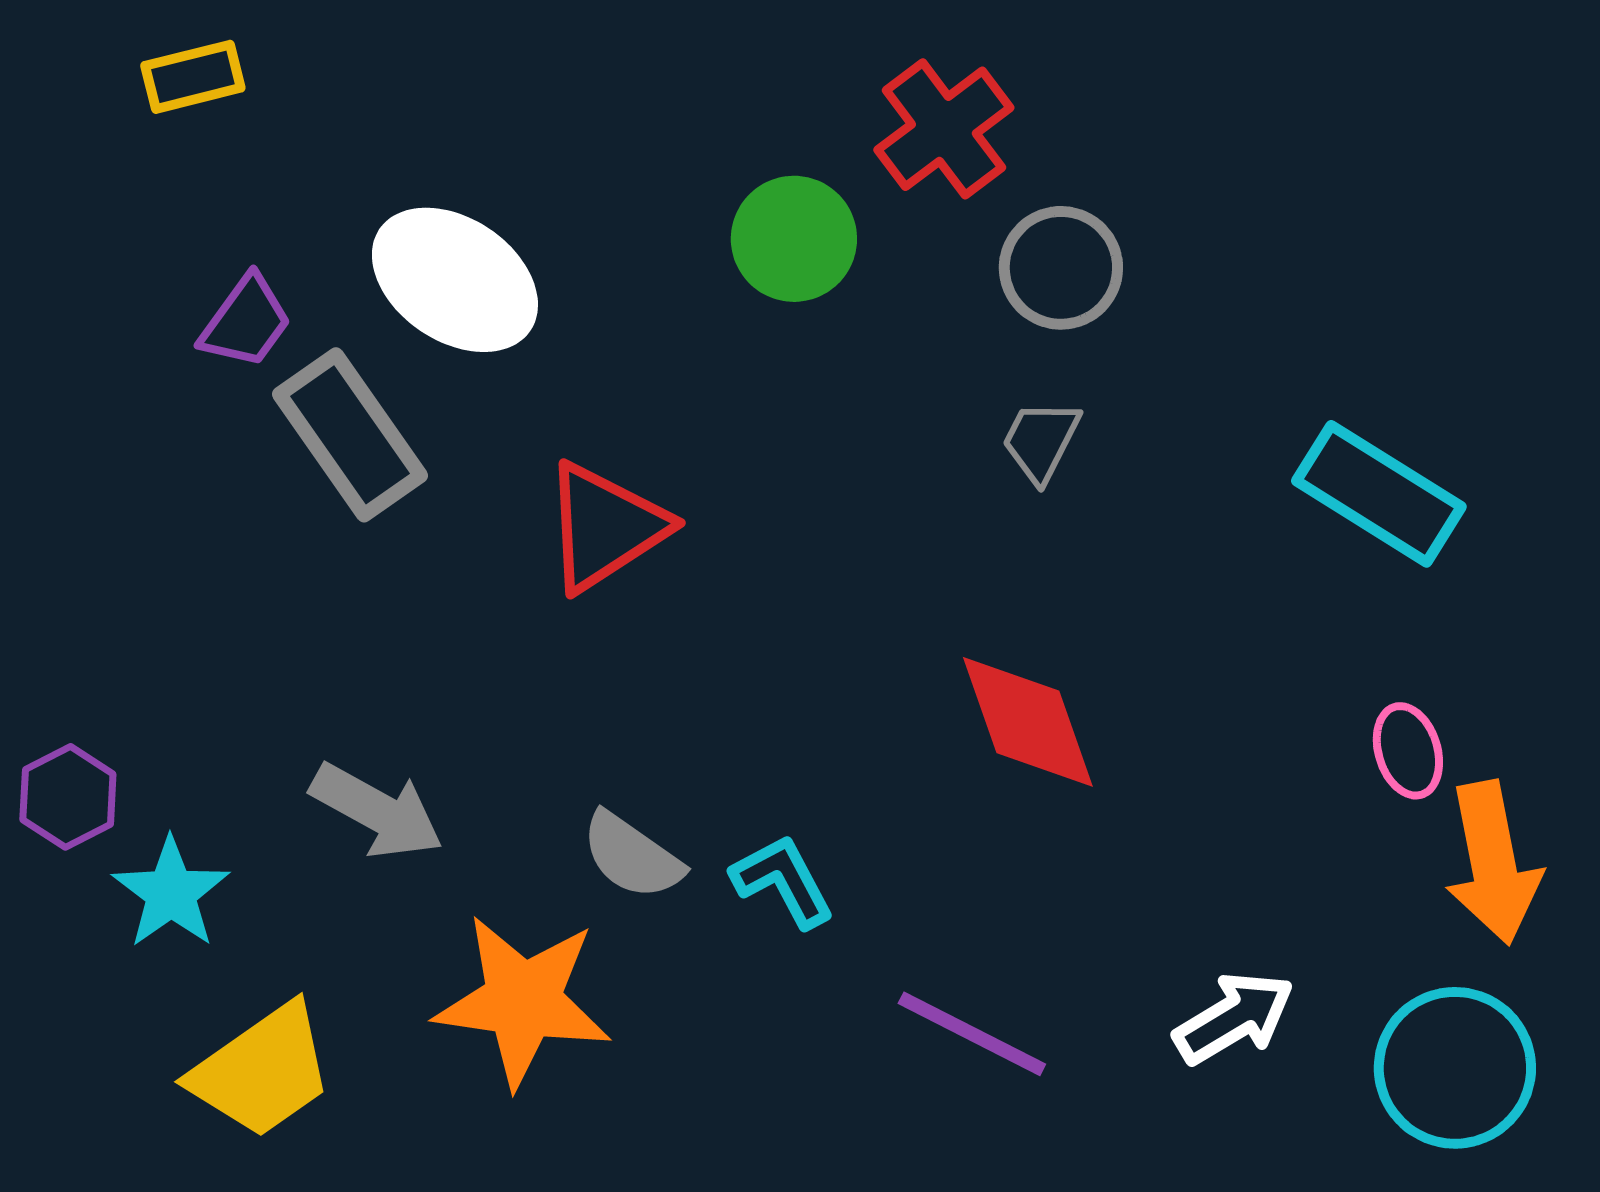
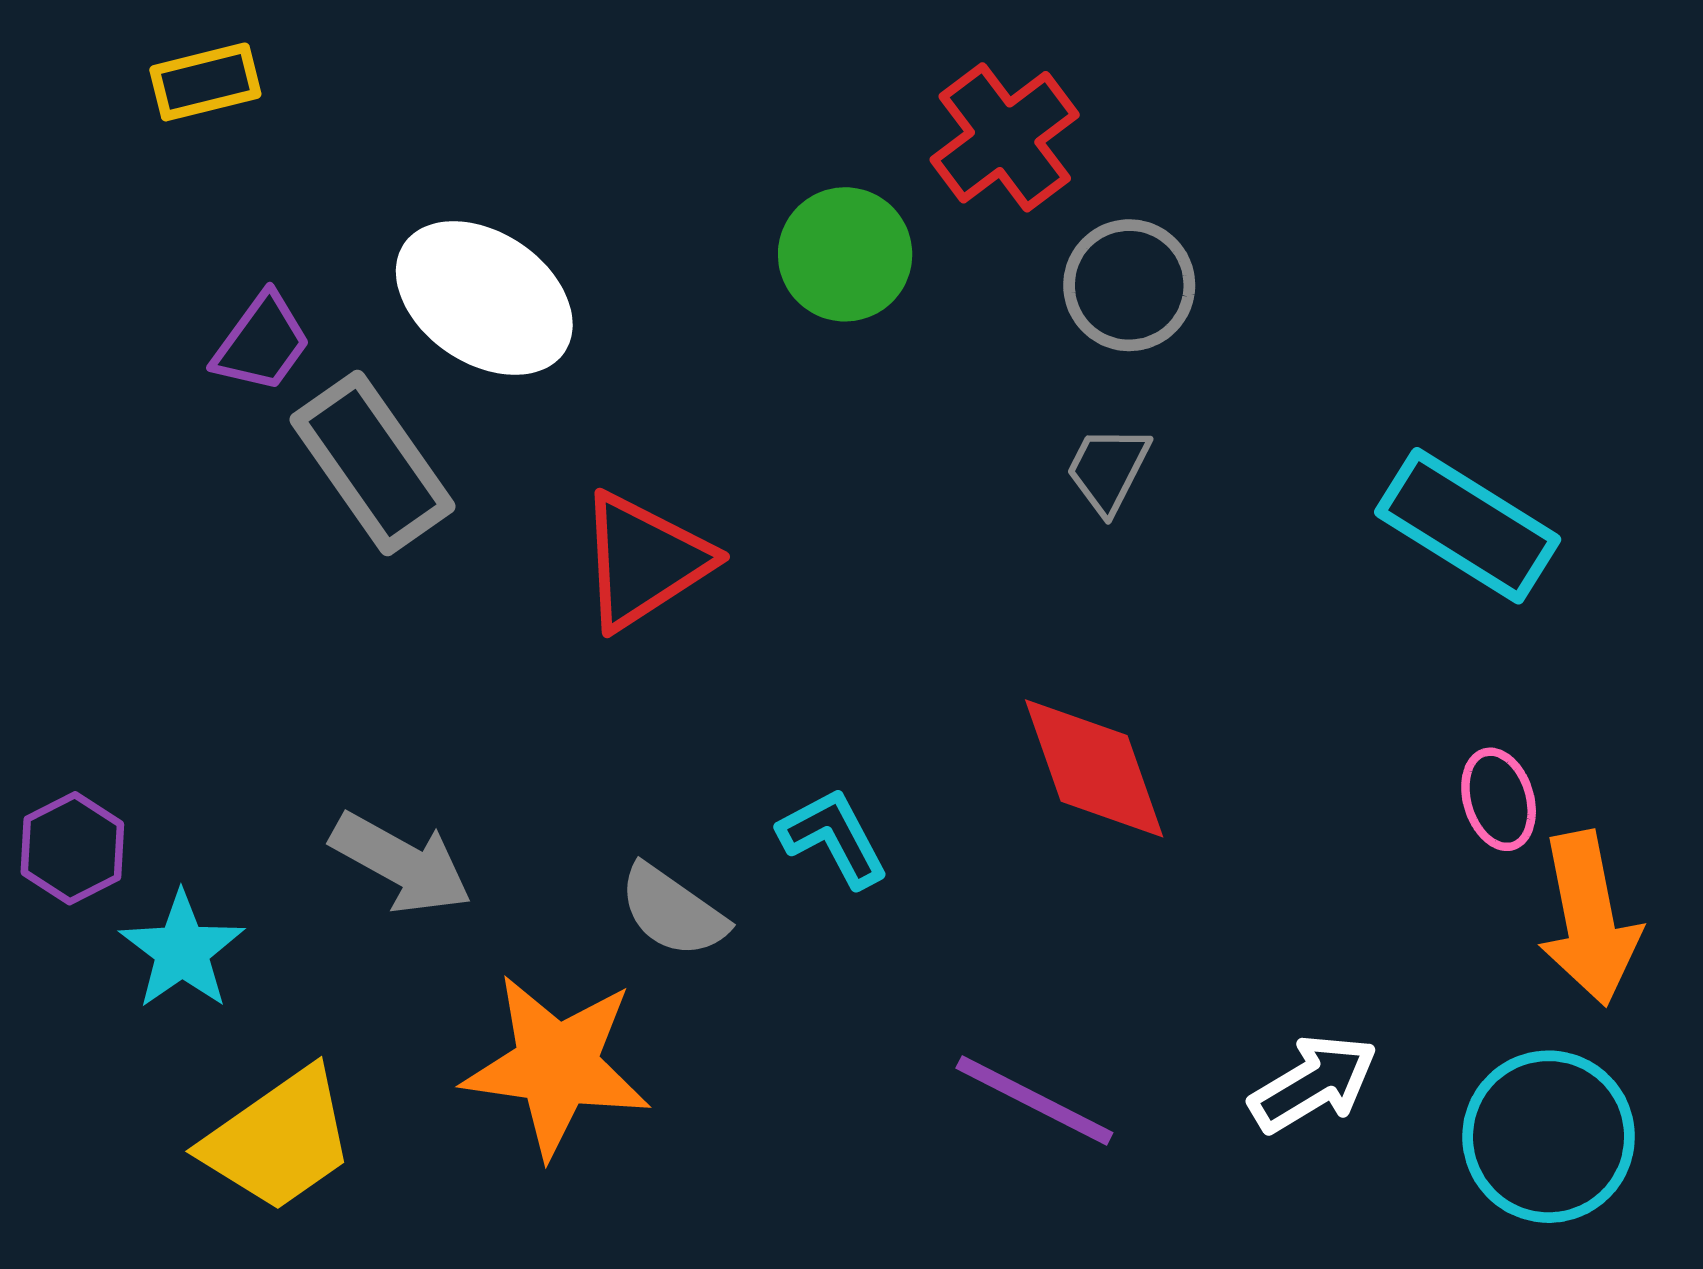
cyan L-shape: (783, 881) -> (833, 838), moved

